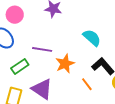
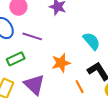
purple line: (42, 49) -> (32, 36), moved

